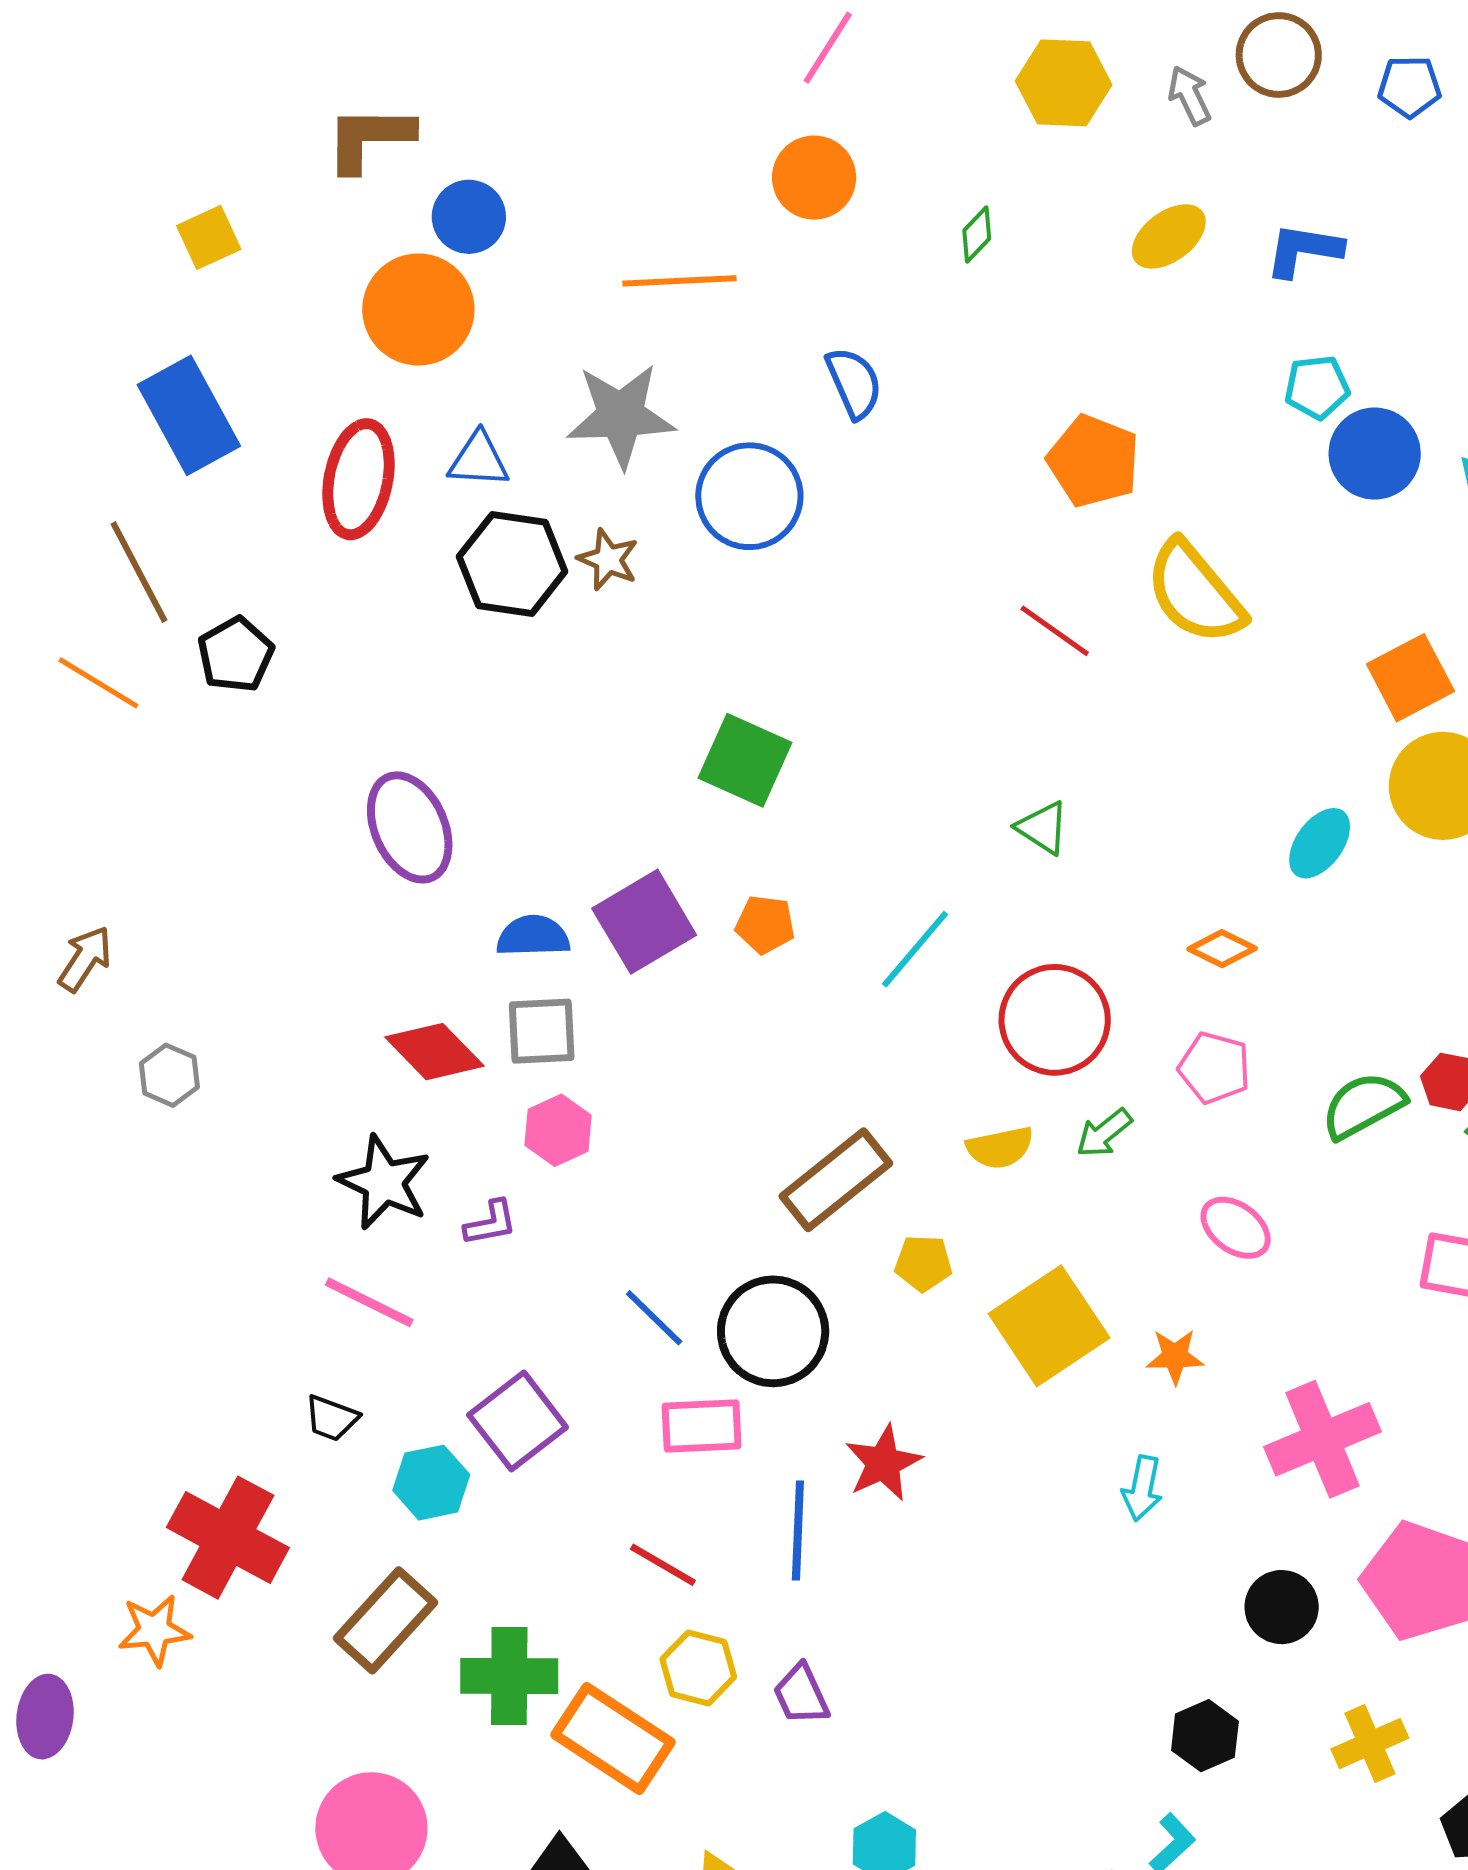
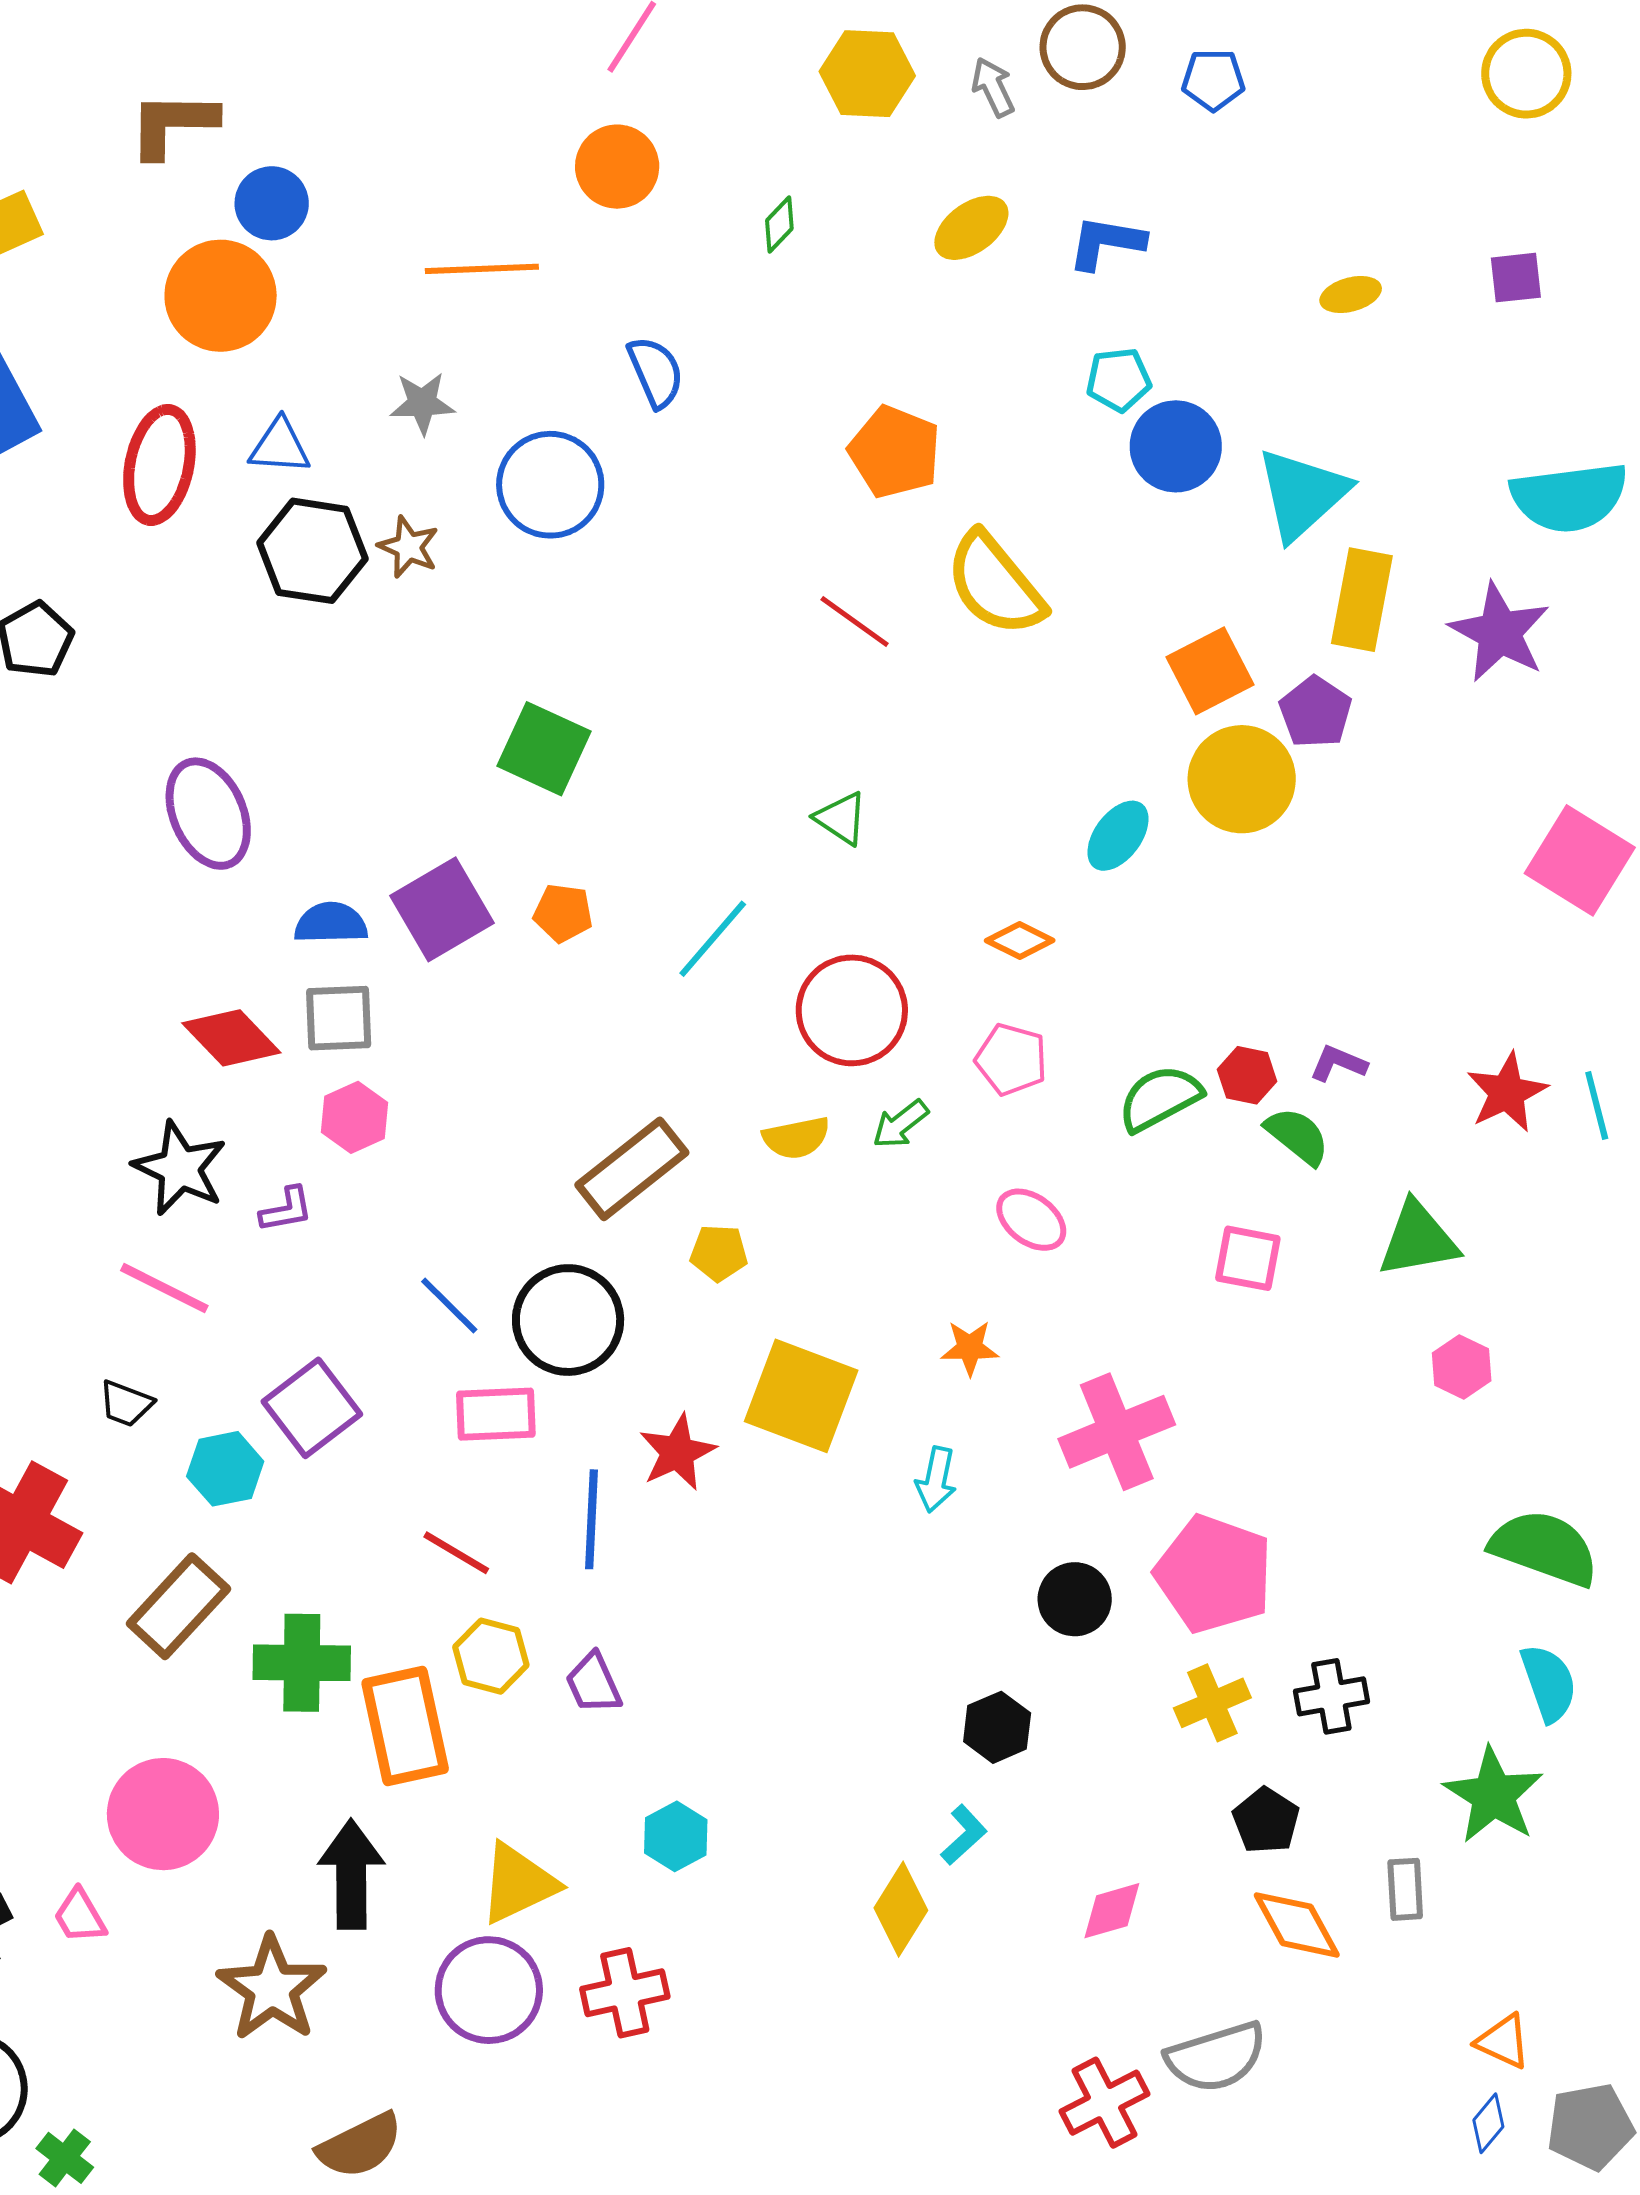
gray star: (621, 416) -> (422, 403), size x0.6
yellow square: (1049, 1326) -> (801, 1396), moved, turned -36
orange rectangle: (613, 1739) -> (405, 1726), turned 44
yellow cross: (1370, 1744) -> (1212, 1703), moved

